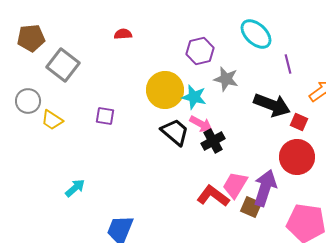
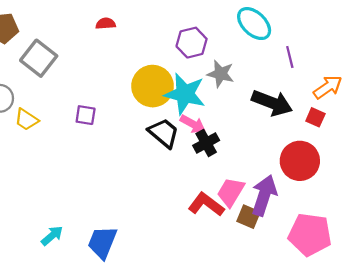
cyan star: (194, 97) -> (185, 94), size x1.5
red square: (299, 122) -> (315, 117), moved
cyan arrow: (75, 188) -> (52, 236), moved

